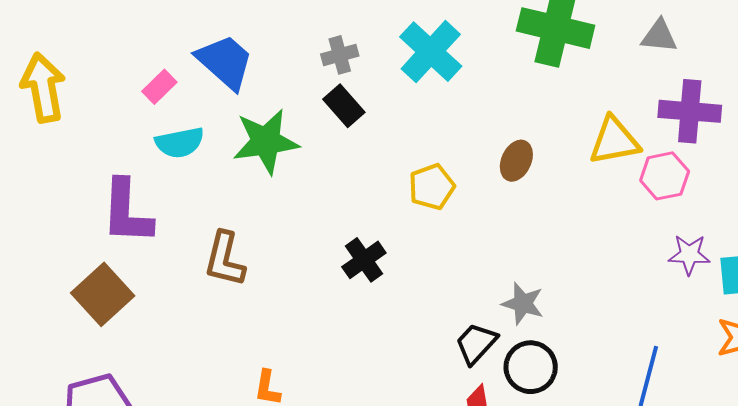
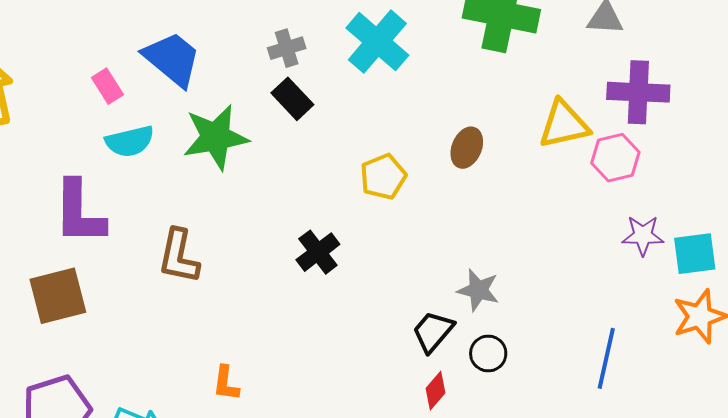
pink rectangle: (159, 87) -> (107, 86), turned -76
brown square: (103, 294) -> (58, 296), turned 30
black circle: (531, 367) -> (488, 353), size x0.7

